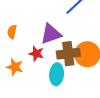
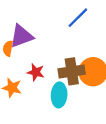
purple triangle: (51, 34) -> (22, 36), moved

